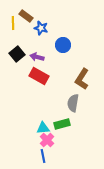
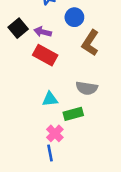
brown L-shape: (82, 79) -> (90, 43), moved
gray semicircle: (73, 103) -> (87, 88), turned -90
cyan triangle: (43, 128) -> (50, 99), moved

